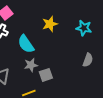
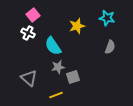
cyan star: (84, 28) -> (107, 18), moved
gray semicircle: (88, 60) -> (110, 47), moved

